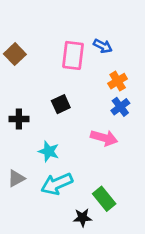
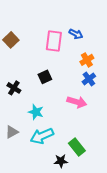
black cross: (19, 119) -> (14, 88), turned 32

